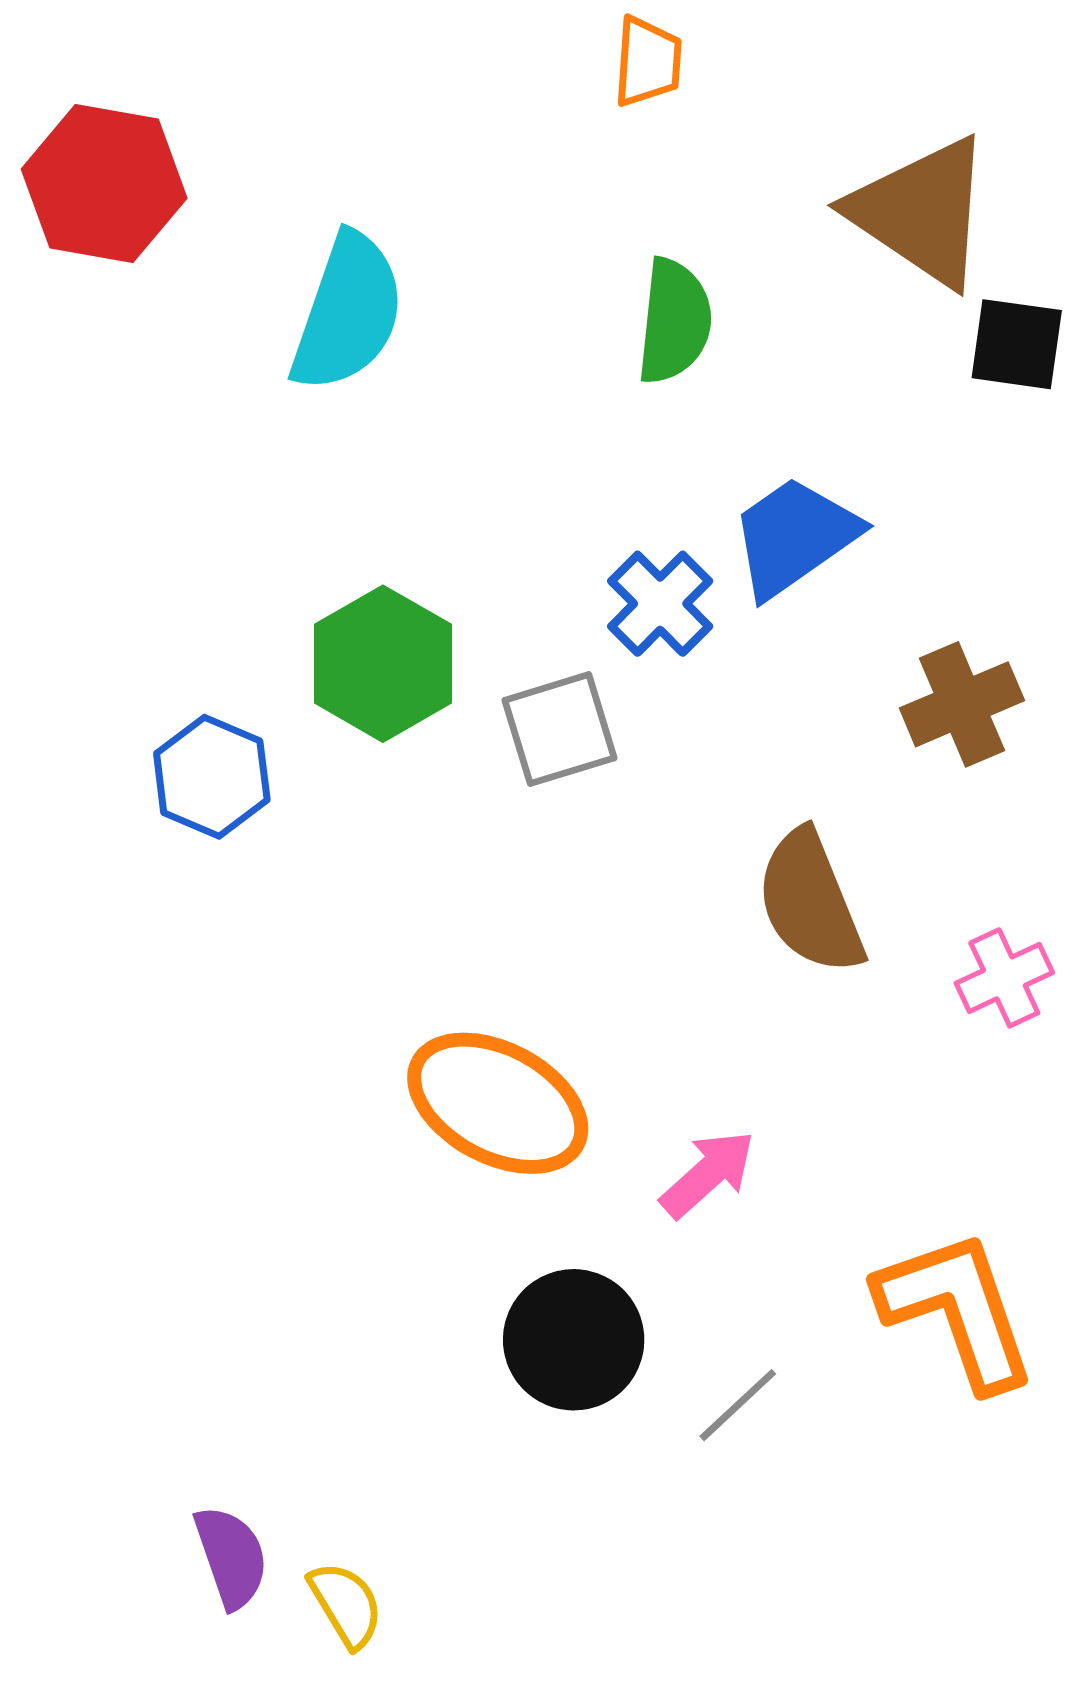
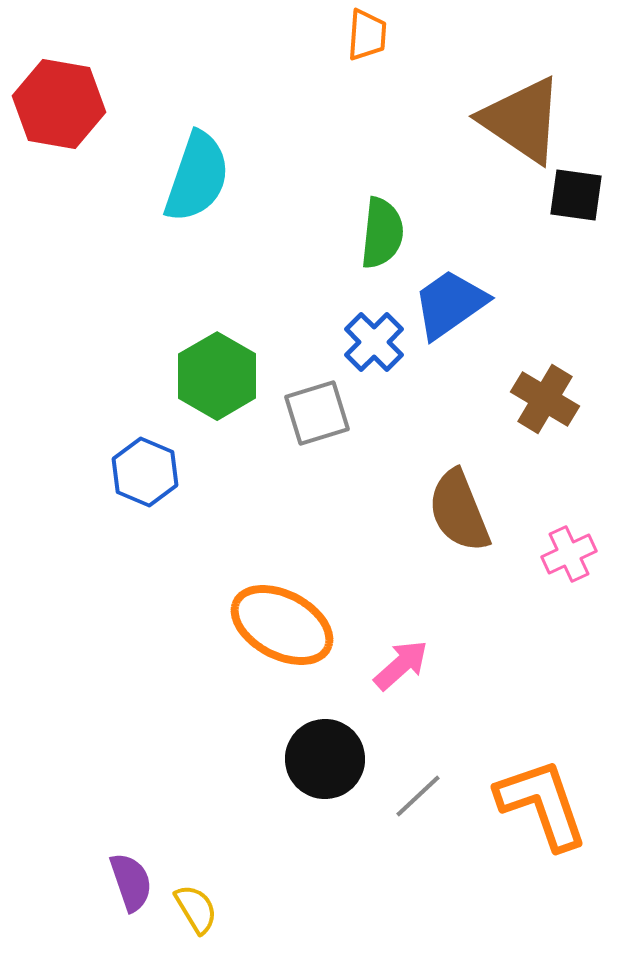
green semicircle: (674, 321) -> (382, 233), moved
brown cross: (962, 704) -> (545, 399), turned -36
blue hexagon: (212, 777) -> (145, 472), moved
orange L-shape: (957, 1310) -> (542, 804), moved

